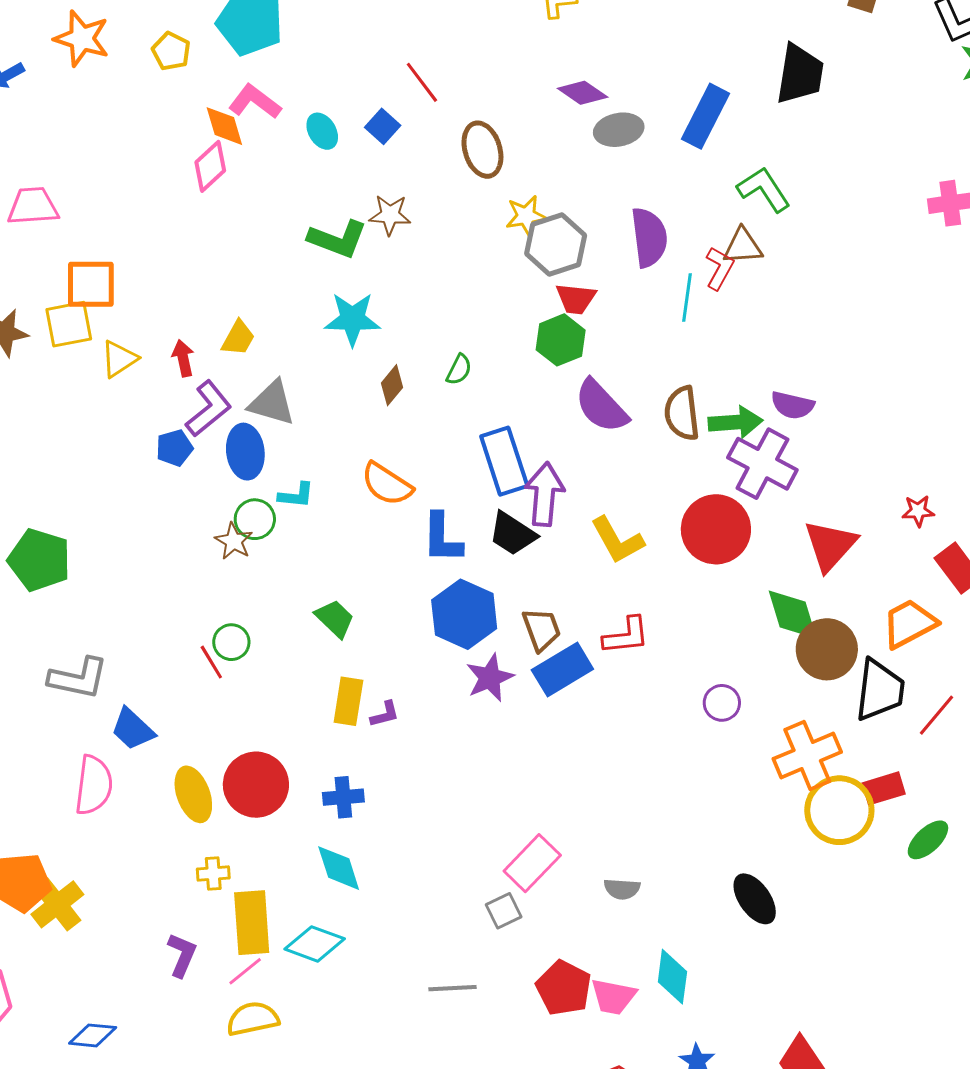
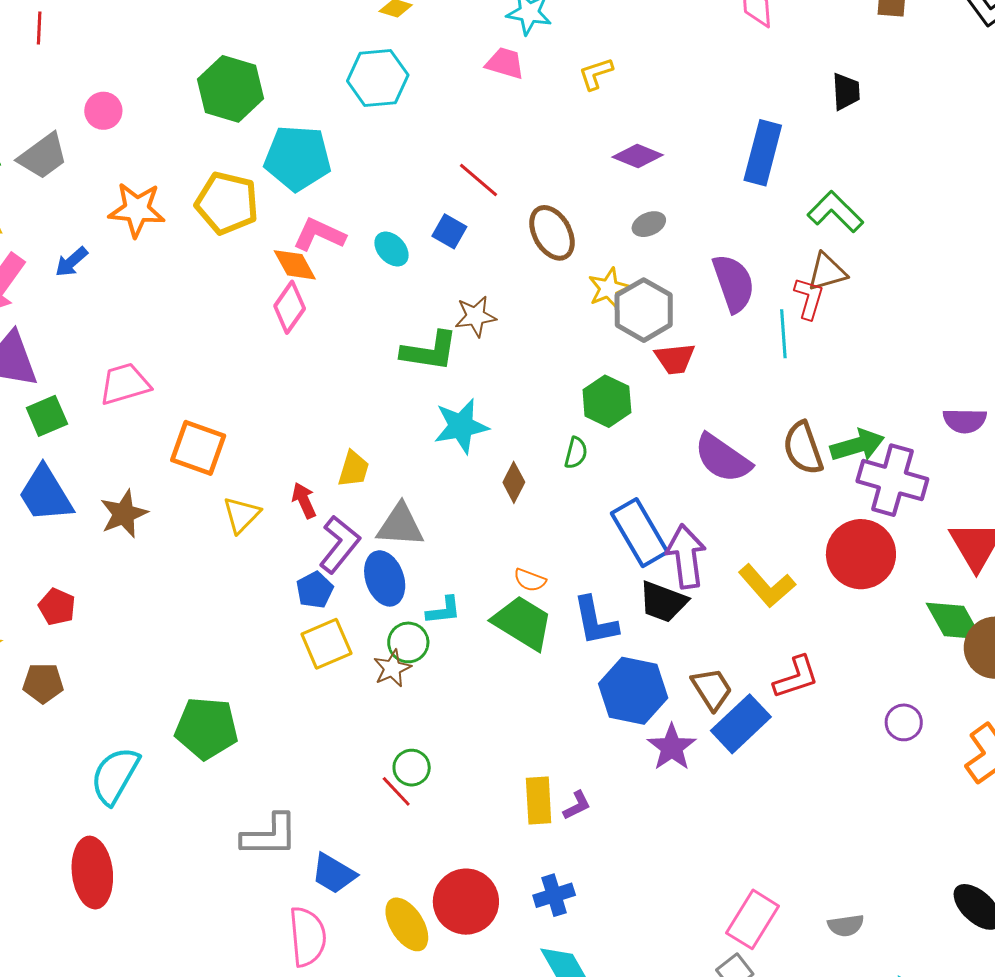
yellow pentagon: (171, 51) -> (227, 203), size x1.6
black trapezoid: (800, 74) -> (846, 91), size x0.6
gray ellipse: (619, 130) -> (649, 224), moved, size x0.7
orange square: (91, 284) -> (198, 448), turned 32
yellow square: (69, 324) -> (326, 644), moved
green hexagon: (561, 340) -> (607, 401), moved
purple semicircle: (793, 405) -> (965, 421), moved
orange semicircle: (387, 484) -> (530, 580), size x0.6
brown star: (234, 541) -> (392, 668), turned 30
green trapezoid: (335, 619) -> (523, 623), moved, size x1.5

